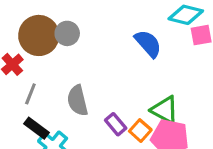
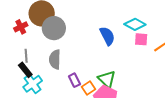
gray circle: (67, 33) -> (54, 28), moved, size x1.5
gray line: (30, 94) -> (26, 56), moved, turned -40

